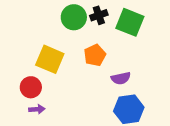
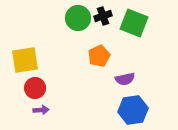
yellow square: (50, 59) -> (25, 60), moved, turned -32

